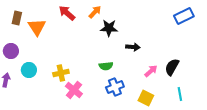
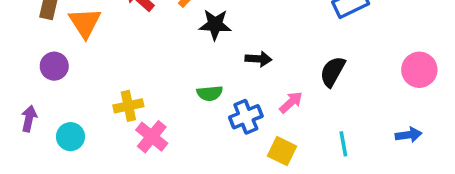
purple circle: (11, 51) -> (54, 66), moved
black semicircle: (172, 67) -> (333, 72), moved
cyan circle: (29, 70) -> (70, 137), moved
blue cross: (115, 87) -> (246, 117), moved

